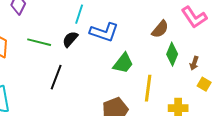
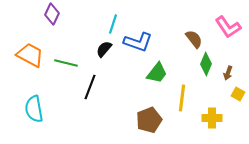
brown semicircle: (160, 29) -> (194, 39), turned -78
green line: (39, 42) -> (66, 63), moved

